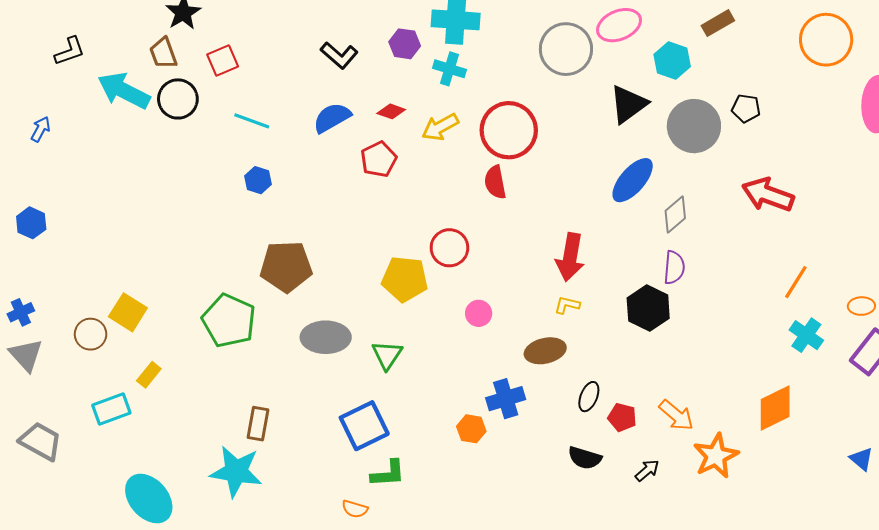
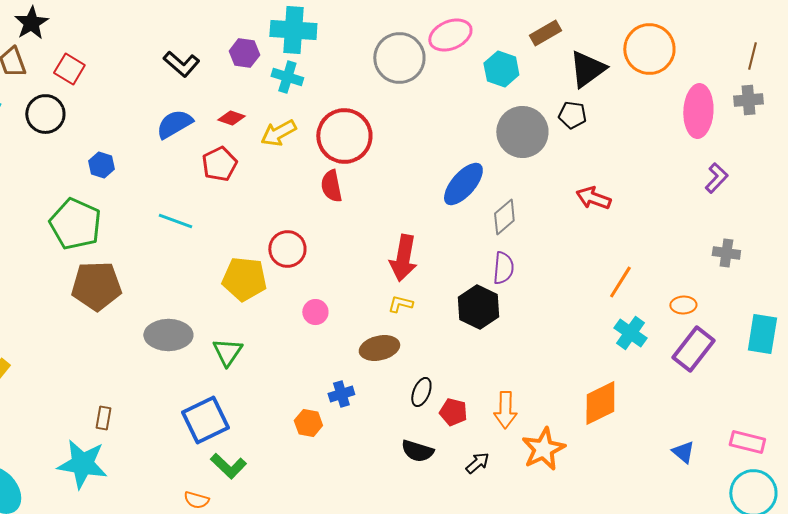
red square: (223, 60) -> (69, 69), turned -36
black circle: (178, 99) -> (45, 114), moved
black triangle: (628, 104) -> (587, 69), moved
cyan line: (252, 121) -> (175, 221), moved
blue hexagon: (258, 180) -> (101, 165), moved
red arrow: (768, 195) -> (593, 198), size x0.7
brown pentagon: (286, 266) -> (96, 286), moved
green pentagon: (229, 321) -> (75, 224), moved
blue cross: (506, 399) -> (341, 394), size x0.7
orange arrow: (676, 415) -> (505, 410), turned 51
brown rectangle: (258, 424) -> (103, 418), size x0.7
green L-shape: (388, 474) -> (228, 466), turned 48

